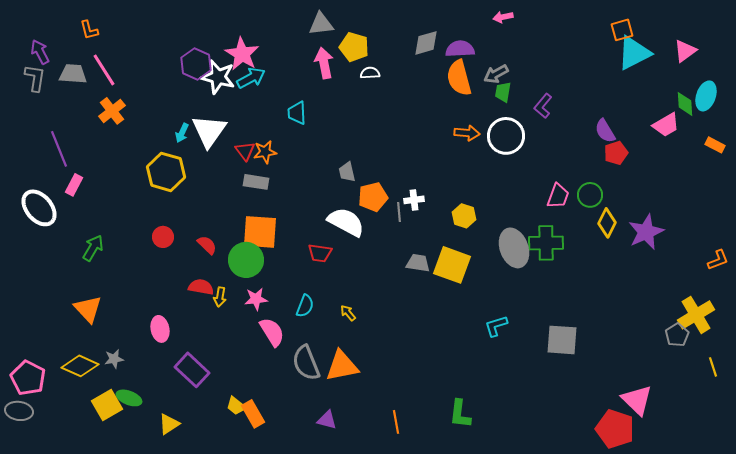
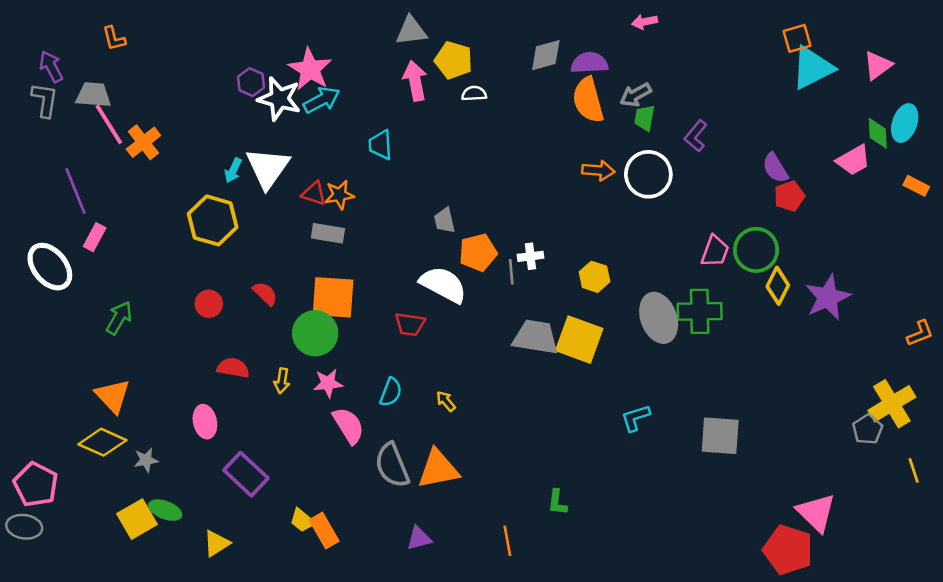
purple hexagon: (196, 64) -> (251, 82), size x0.7
pink line: (104, 70) -> (109, 124), moved
red triangle: (245, 151) -> (314, 194), turned -35
green circle: (590, 195) -> (756, 250), size x1.4
red semicircle: (207, 245) -> (265, 293), moved
gray trapezoid: (418, 263) -> (536, 337), size x1.5
red semicircle: (201, 287) -> (233, 368), moved
yellow diamond: (80, 366) -> (102, 442), moved
green L-shape: (460, 414) -> (557, 502), moved, size x0.7
purple triangle: (327, 420) -> (419, 538), turned -30

